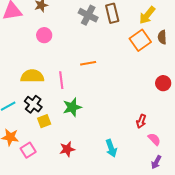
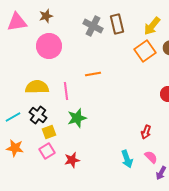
pink circle: (44, 35) -> (49, 46), size x1.6
pink semicircle: (154, 139) -> (151, 157), moved
cyan arrow: (111, 148) -> (127, 159), moved
pink square: (28, 150) -> (47, 151), moved

